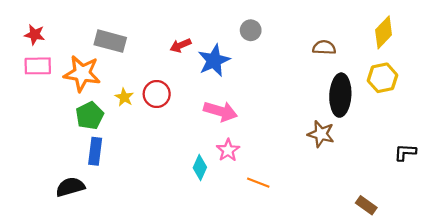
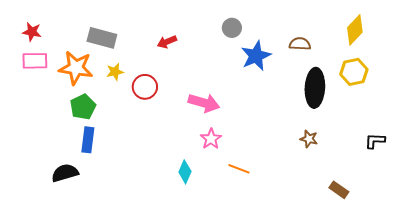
blue star: (214, 61) -> (256, 56), moved
yellow star: (124, 97) -> (115, 72), moved, turned 30
brown star: (321, 134) -> (309, 139), moved, size x0.7
cyan diamond: (200, 167) -> (185, 172), moved

